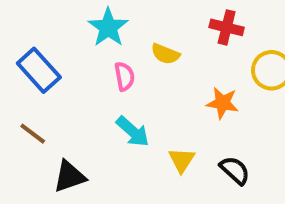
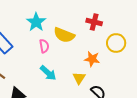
yellow semicircle: (165, 54) -> (64, 35), size x1.5
yellow triangle: (182, 160) -> (79, 78), moved

